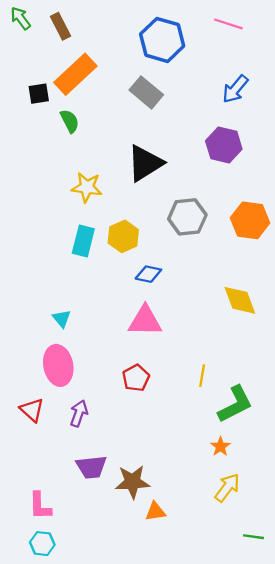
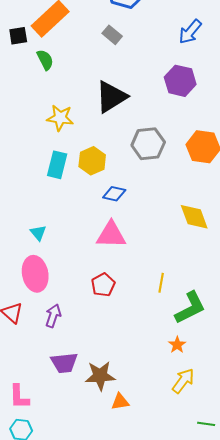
gray rectangle: (146, 92) -> (112, 35), size x0.7

